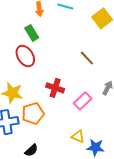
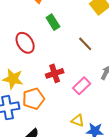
green rectangle: (32, 33) -> (53, 22), moved
red cross: (55, 88) -> (55, 73), turned -36

